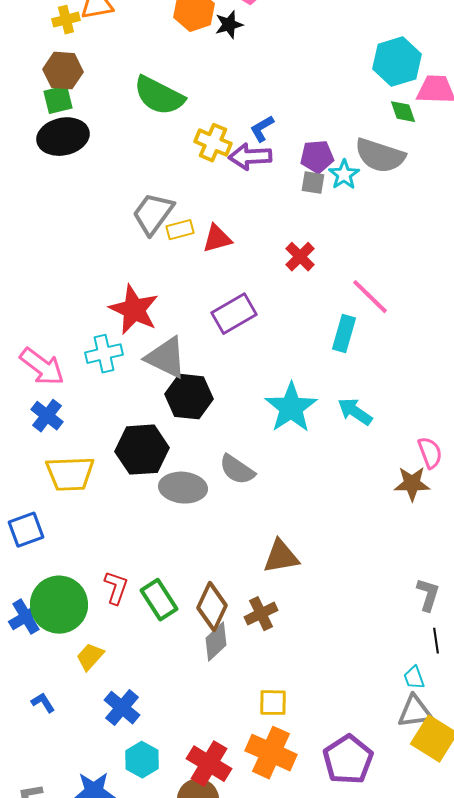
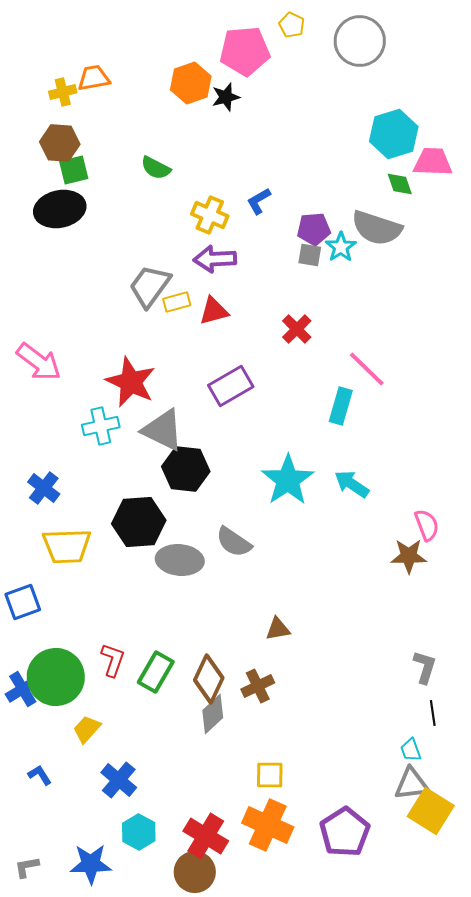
green semicircle: (159, 96) -> (156, 168), size x0.6
green square: (58, 100) -> (74, 170), moved
purple arrow: (250, 157) -> (215, 259), moved
pink arrow: (42, 367) -> (39, 362), moved
brown triangle: (281, 557) -> (278, 629), size x0.7
green rectangle: (159, 600) -> (156, 672), turned 63

